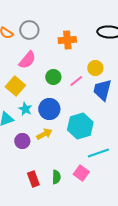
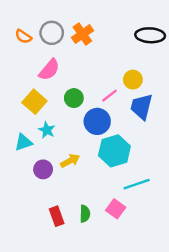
orange cross: (67, 40) -> (82, 34), moved, turned -30
green circle: (53, 77) -> (74, 98), moved
blue circle: (49, 109) -> (97, 121), moved

